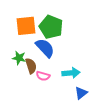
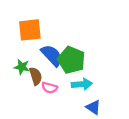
green pentagon: (51, 27) -> (71, 60), moved
blue triangle: (81, 93) -> (93, 107), turned -48

